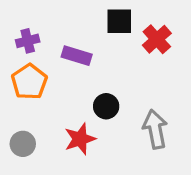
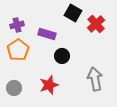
black square: (119, 21) -> (73, 13), turned 30
black circle: (106, 106) -> (62, 56), moved

